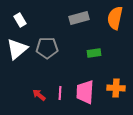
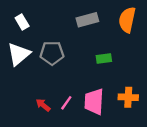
pink line: (60, 93) -> (66, 103), turned 32

